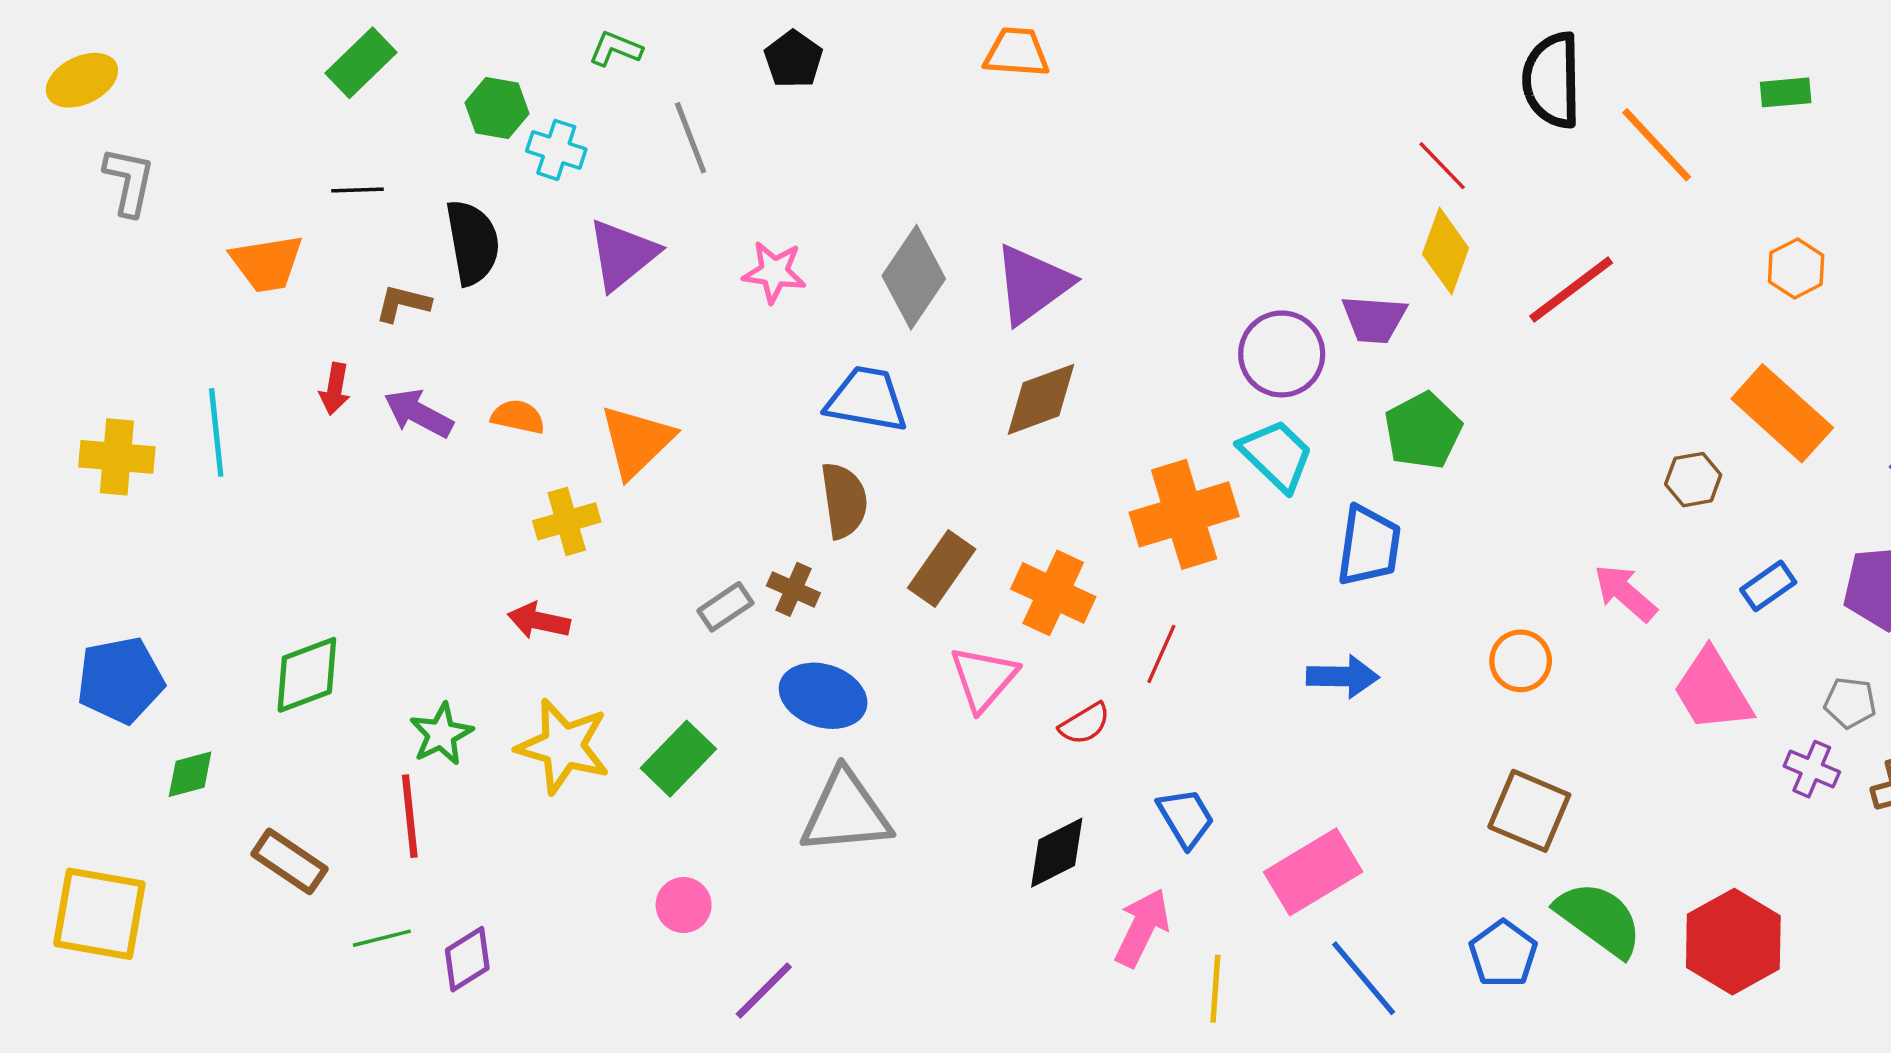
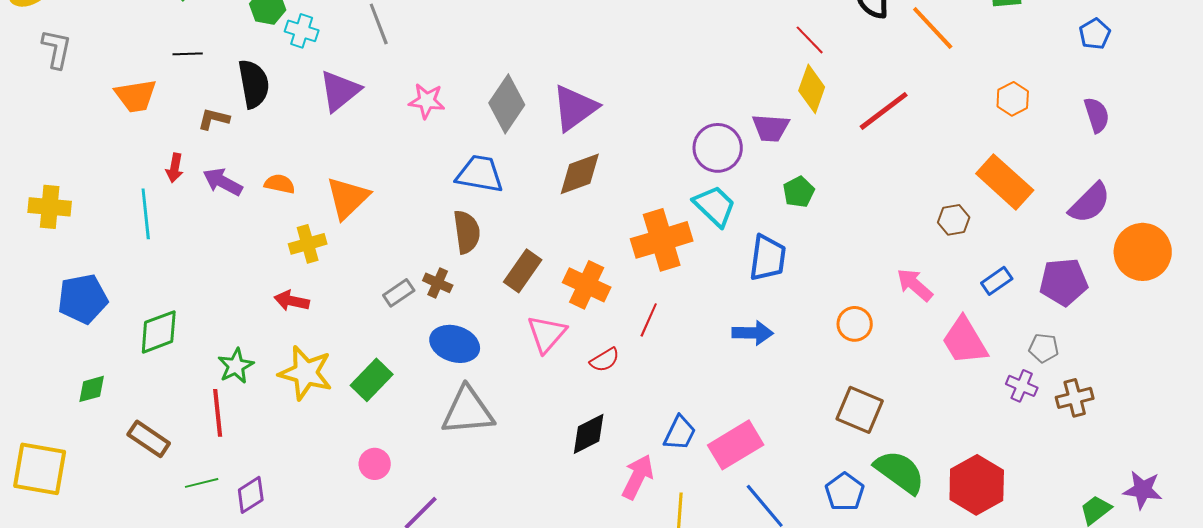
green pentagon: (1423, 431) -> (799, 192), size x0.7
cyan line: (216, 432) -> (146, 214), moved
blue pentagon: (120, 680) -> (83, 299), moved
blue trapezoid: (1186, 818) -> (680, 433), moved, turned 57

